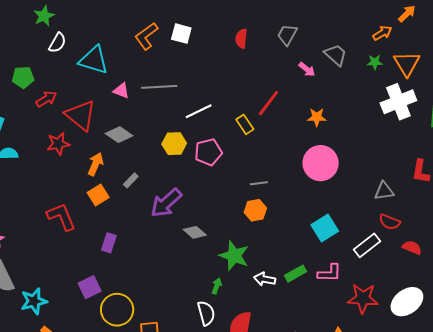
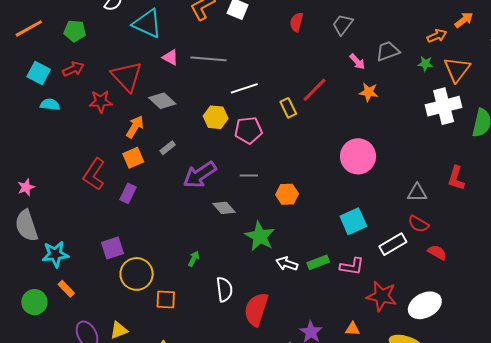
gray trapezoid: (336, 55) -> (388, 51), turned -70
red arrow: (46, 99) -> (73, 69), moved
orange star: (317, 117) -> (369, 92), moved
gray line: (259, 183) -> (249, 176), moved
red L-shape: (61, 217) -> (94, 174), turned -132
purple rectangle: (109, 243) -> (128, 193), moved
green arrow: (217, 286) -> (194, 259), moved

